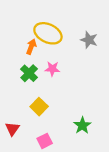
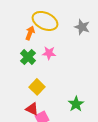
red triangle: (12, 129) -> (32, 109), moved, turned -40

